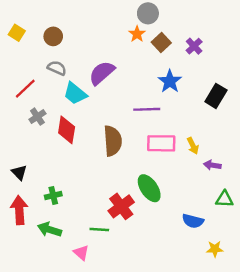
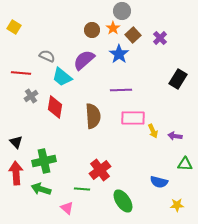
brown circle: (53, 36) -> (92, 30), moved
blue star: (170, 81) -> (119, 54), moved
red line: (25, 89) -> (21, 73), turned 48
yellow arrow: (193, 146) -> (153, 131), moved
green ellipse: (149, 188) -> (123, 201), moved
green cross: (53, 196) -> (44, 161), size x1.6

